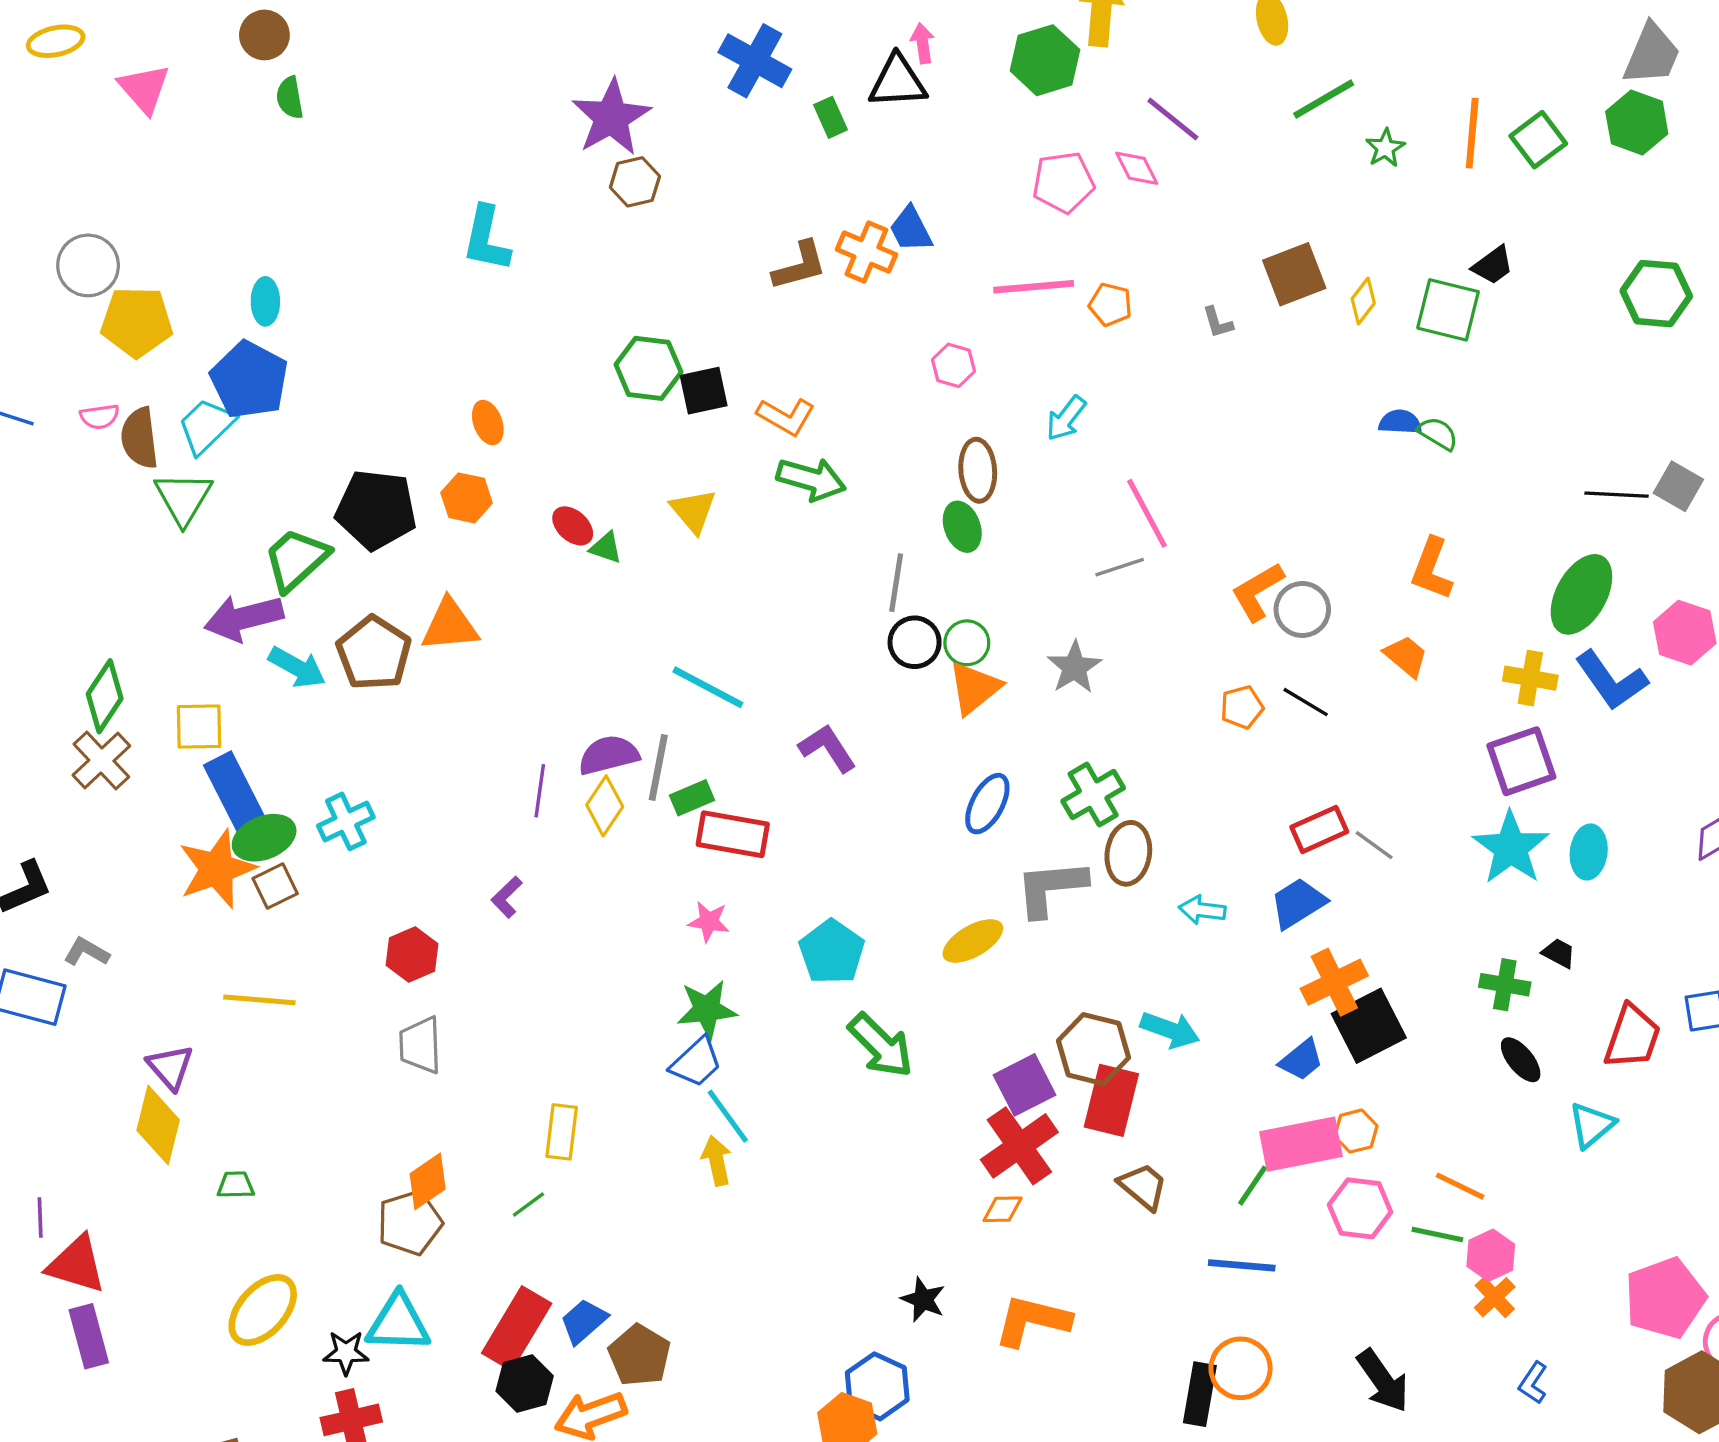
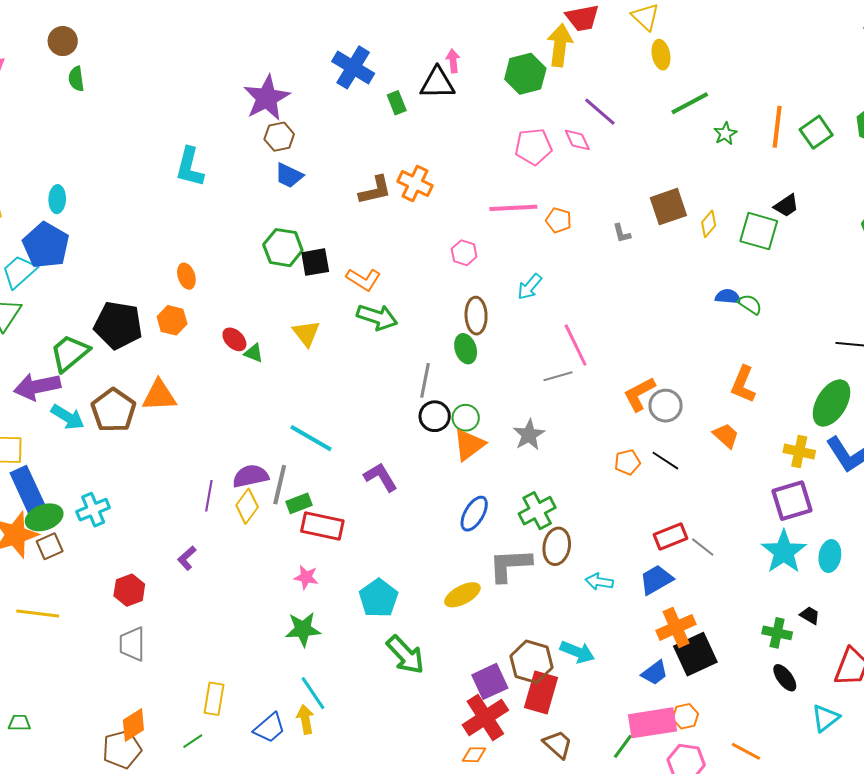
blue trapezoid: (911, 229) -> (289, 175), moved, turned -40
blue trapezoid: (696, 1062) -> (270, 728), moved

